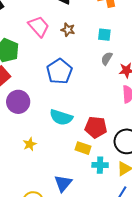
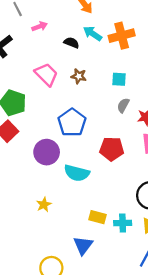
purple circle: (18, 102) -> (47, 152), moved
red pentagon: (96, 127) -> (112, 149), moved
yellow rectangle: (83, 148) -> (97, 217), moved

